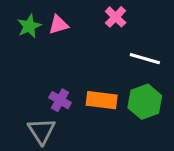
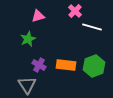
green star: (29, 26) -> (28, 39), moved
white line: (145, 59) -> (92, 27), moved

